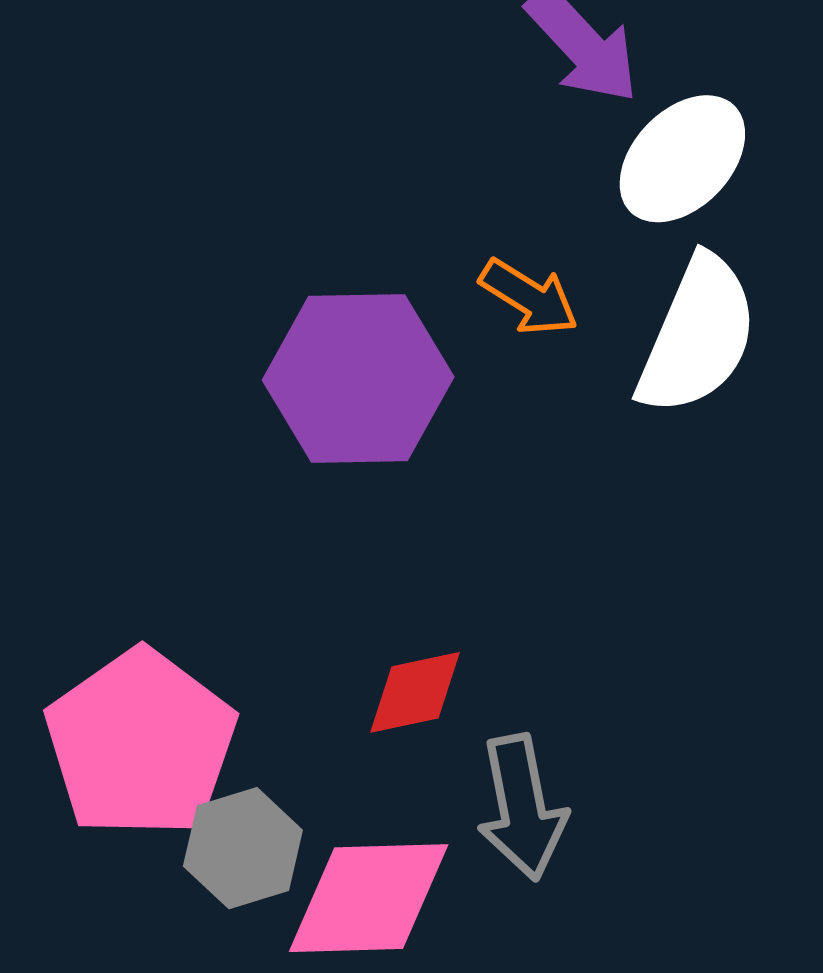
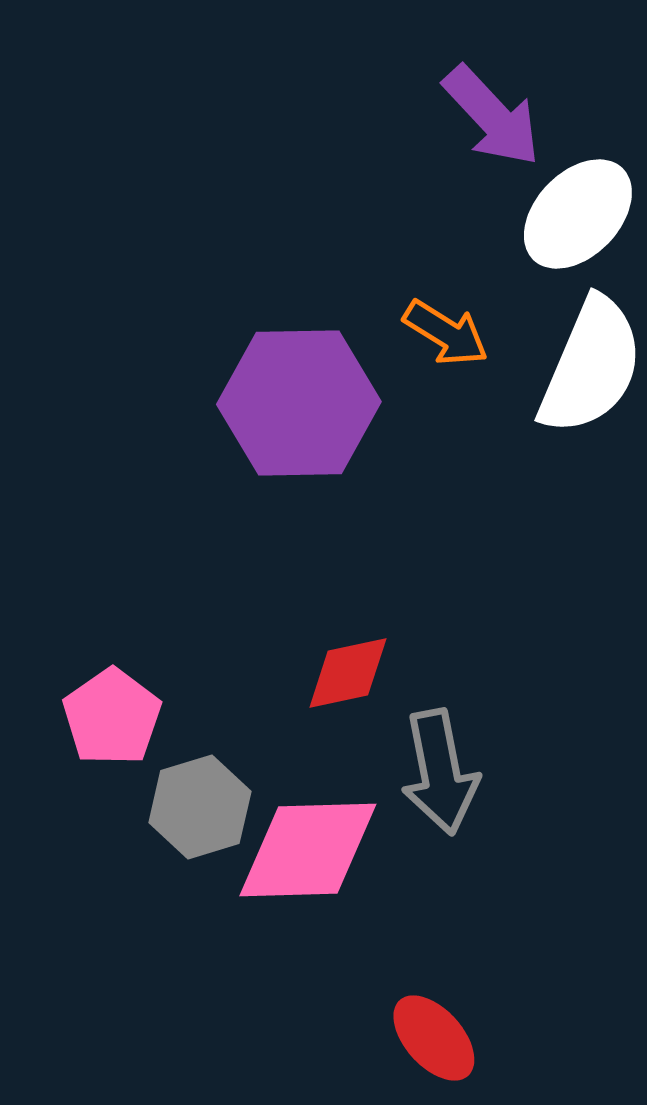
pink pentagon: (141, 744) -> (112, 717), size x0.6

